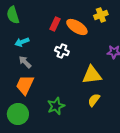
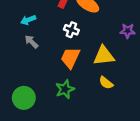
orange trapezoid: (25, 85) -> (70, 58), moved
yellow semicircle: (94, 100) -> (106, 83), turned -88

